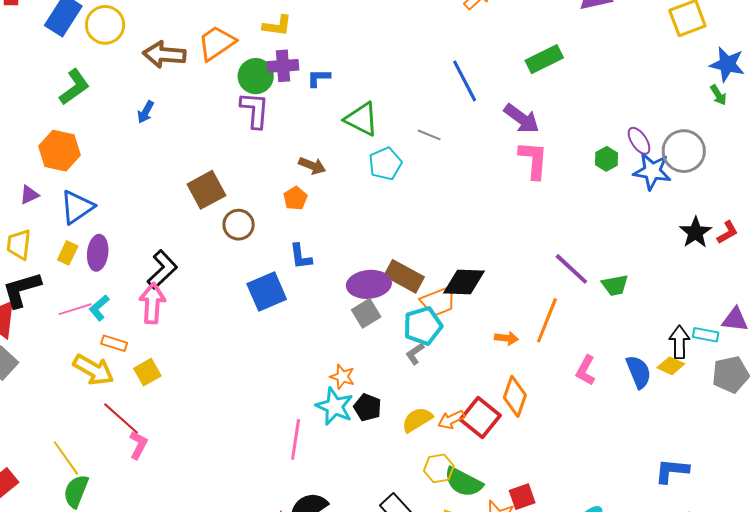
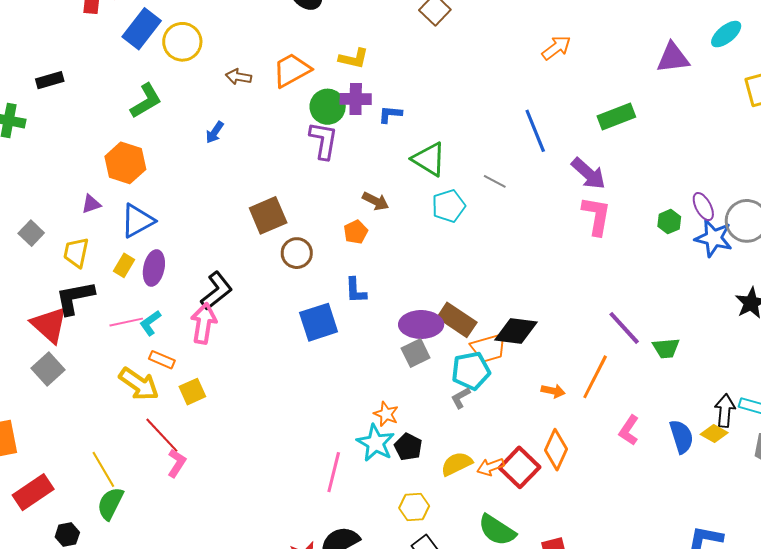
brown arrow: (164, 55) -> (239, 77), size x0.6
yellow hexagon: (439, 468) -> (414, 507), moved

